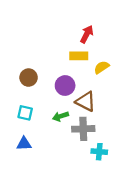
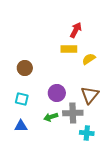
purple circle: (65, 86) -> (57, 93), moved
brown triangle: (86, 101) -> (90, 95), moved, turned 42
green arrow: (60, 116) -> (51, 117), moved

